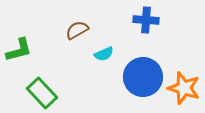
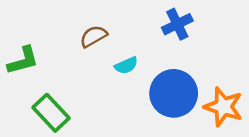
blue cross: (146, 20) -> (177, 24), turned -30

